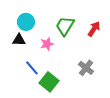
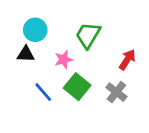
red arrow: (94, 29) -> (127, 60), moved
green square: (49, 82) -> (77, 87), moved

